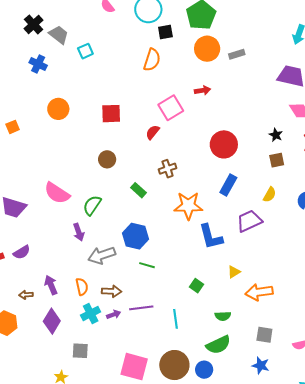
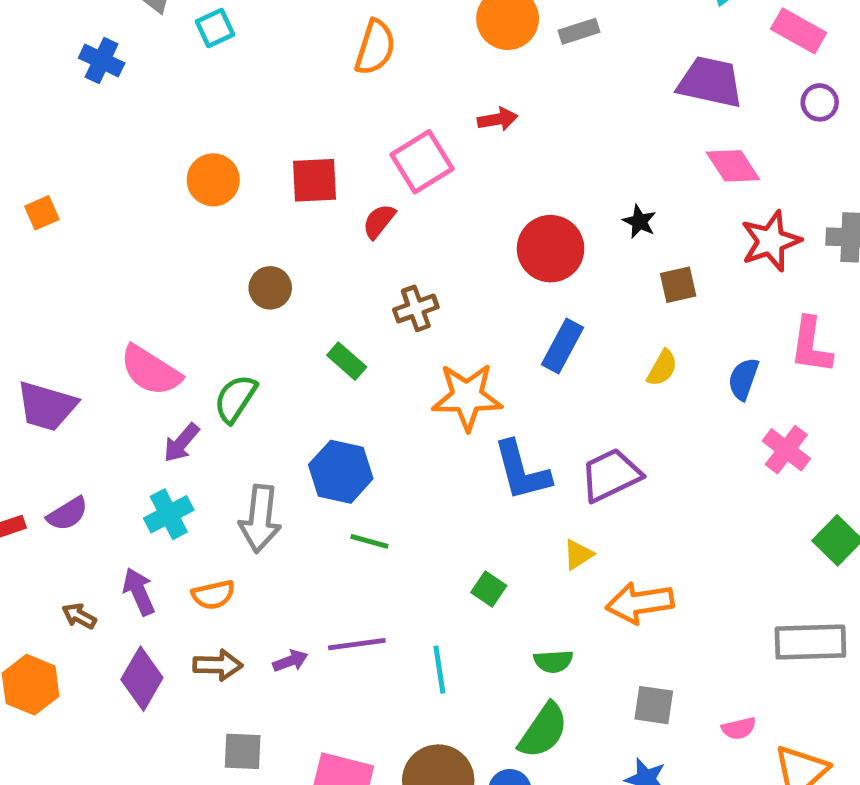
orange circle: (58, 109) -> (213, 180), moved
red square: (111, 114) -> (314, 180), moved
black star: (276, 135) -> (639, 222), moved
purple trapezoid: (249, 221) -> (611, 475), moved
purple arrow: (79, 232) -> (181, 443), moved, turned 60
gray arrow: (102, 255) -> (260, 519), turned -64
orange semicircle: (82, 287) -> (213, 595), turned 90
brown arrow: (112, 291) -> (218, 665), moved
brown arrow: (26, 295) -> (79, 616), turned 32
cyan cross: (91, 314) -> (169, 514), moved
green semicircle: (218, 345) -> (543, 731), turned -30
gray square: (80, 351) -> (243, 751), moved

